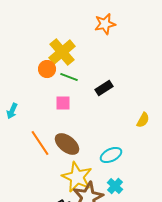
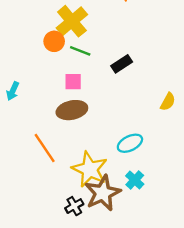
orange line: (40, 143) -> (45, 148), moved
brown ellipse: (67, 144) -> (72, 110), moved, turned -50

